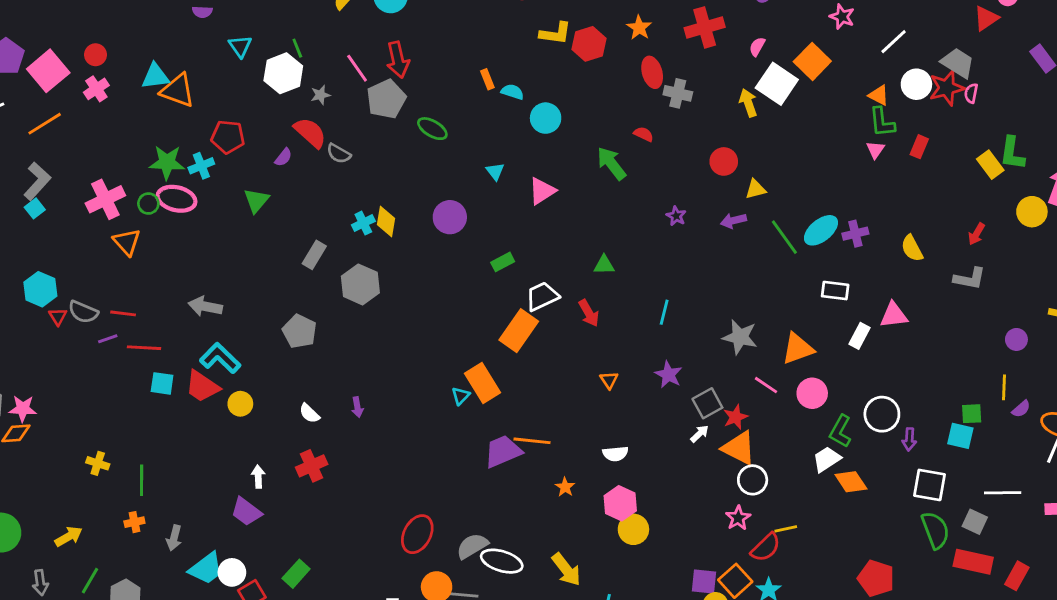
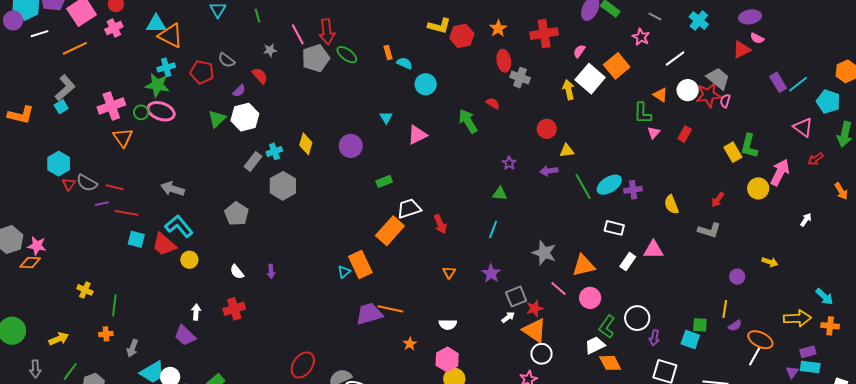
white hexagon: (283, 73) -> (245, 117), moved
green L-shape: (882, 122) -> (643, 113), moved
green ellipse: (432, 129) -> (347, 55), moved
red semicircle: (310, 133) -> (260, 76), size x0.7
gray semicircle: (339, 154) -> (227, 60), moved
cyan cross: (201, 166) -> (166, 67), moved
cyan cross: (363, 223) -> (274, 151), moved
green triangle: (604, 265) -> (500, 194), moved

